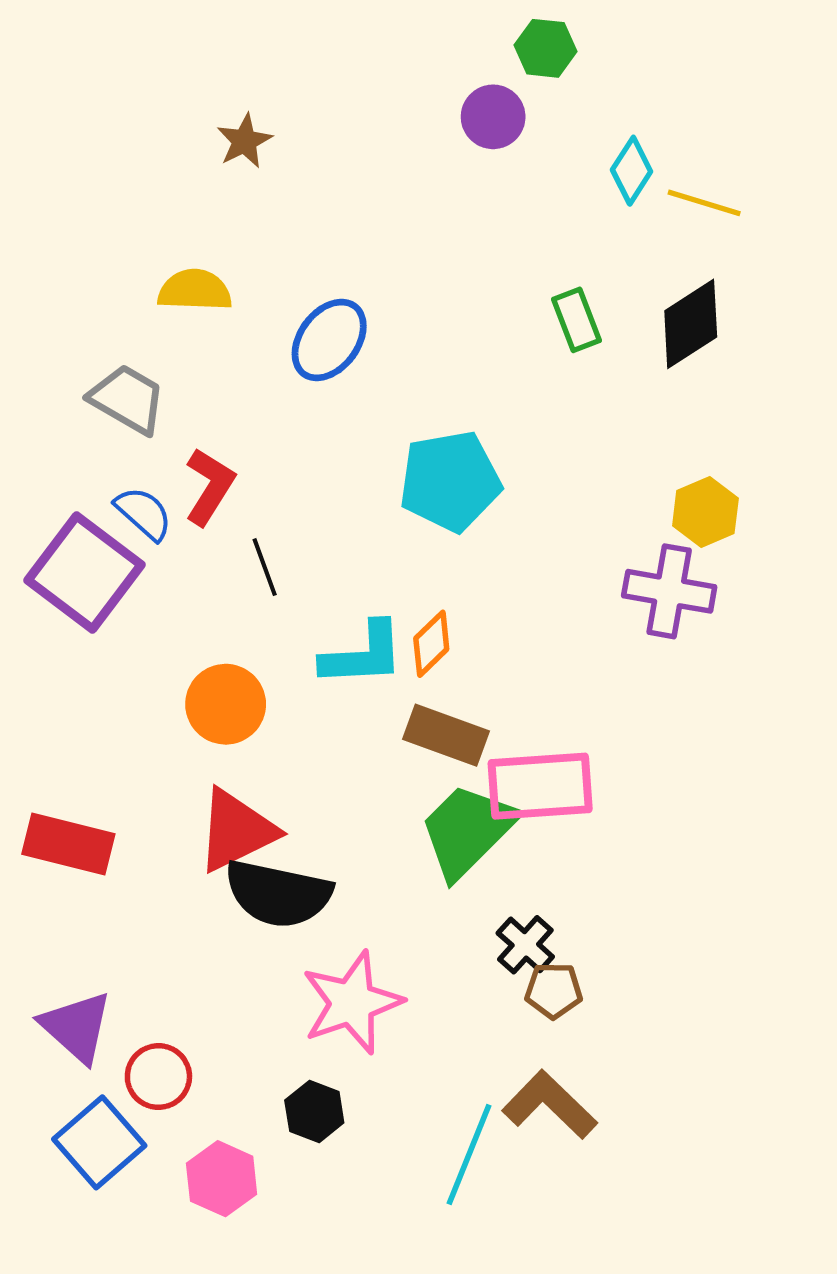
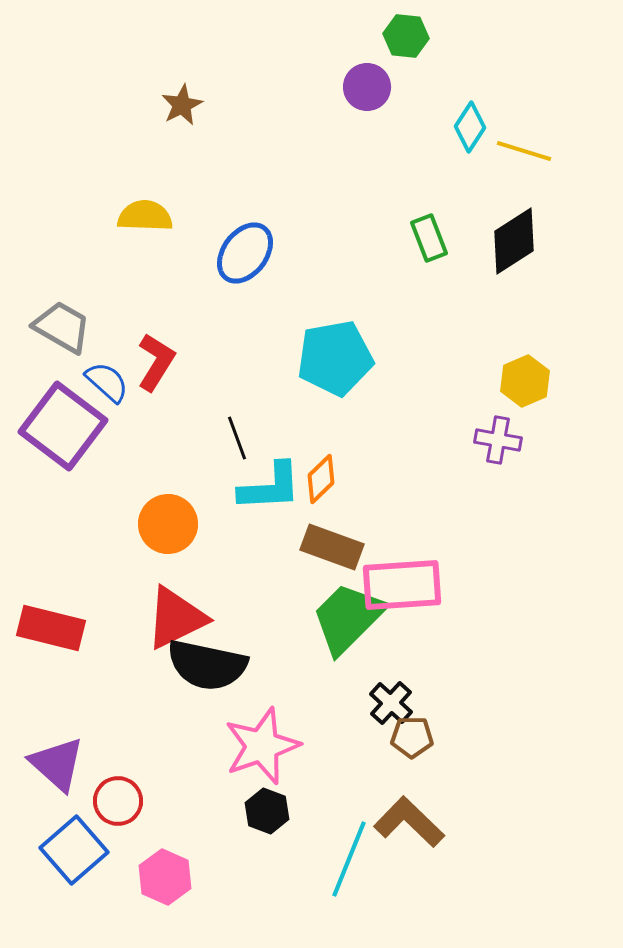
gray trapezoid: (128, 399) -> (62, 327), moved
black line: (265, 567) -> (237, 438), moved
purple cross: (669, 591) -> (498, 440), size x0.7
black hexagon: (314, 1111) -> (267, 811), moved

